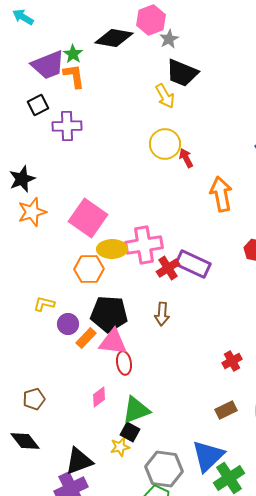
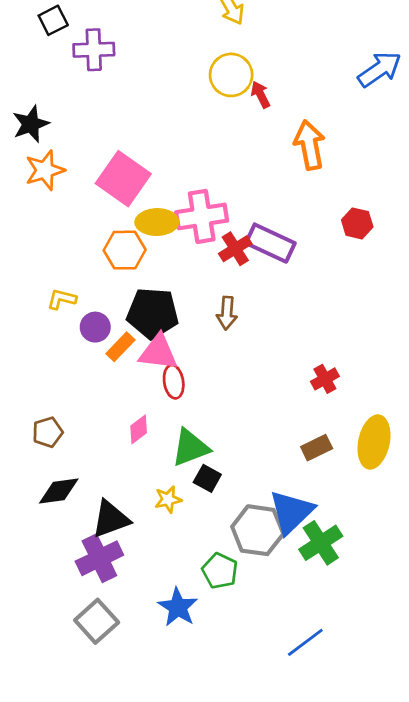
black square: (130, 432) -> (207, 478), moved
black diamond: (25, 441) -> (59, 491), moved, turned -60
gray hexagon: (164, 469) -> (258, 530), moved

